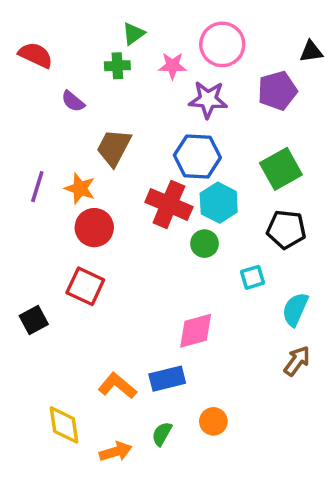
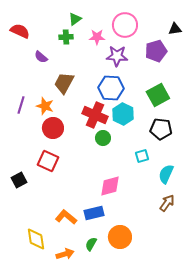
green circle: (204, 244) -> (103, 138), moved
orange circle: (213, 421) -> (120, 237), size x1.5

